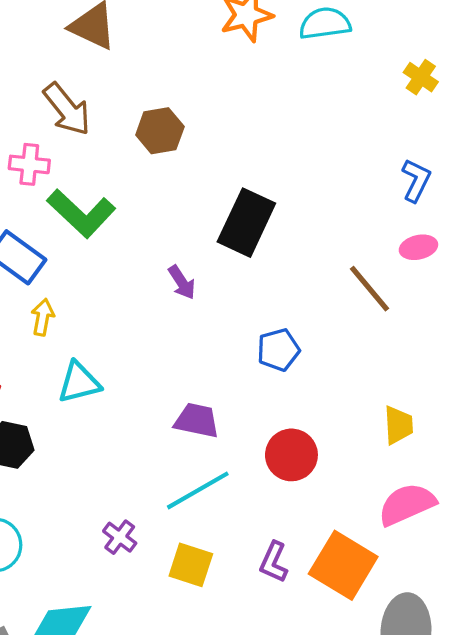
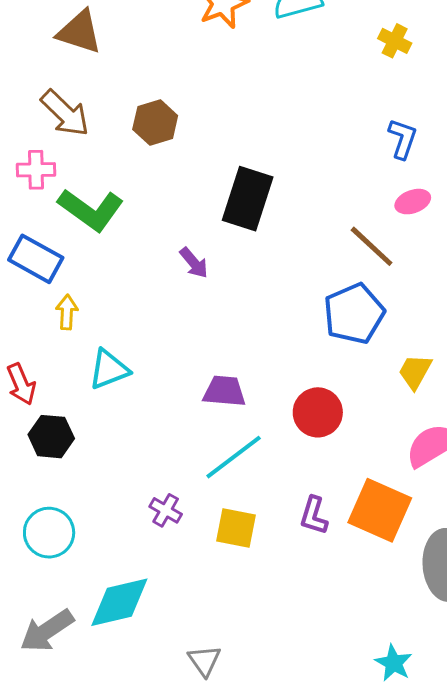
blue pentagon: (278, 350) -> (354, 314), moved, size x1.5
yellow trapezoid: (398, 425) -> (415, 372), turned -141

